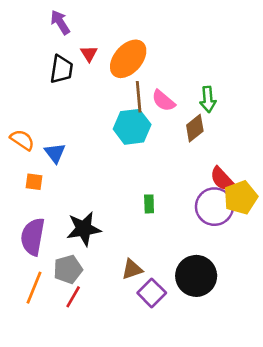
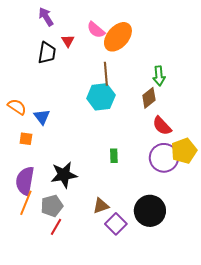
orange ellipse: (128, 59) -> (118, 37), moved
pink semicircle: (163, 101) -> (96, 30), moved
red semicircle: (222, 179) -> (162, 126), moved
orange line: (34, 288) -> (26, 203), moved

